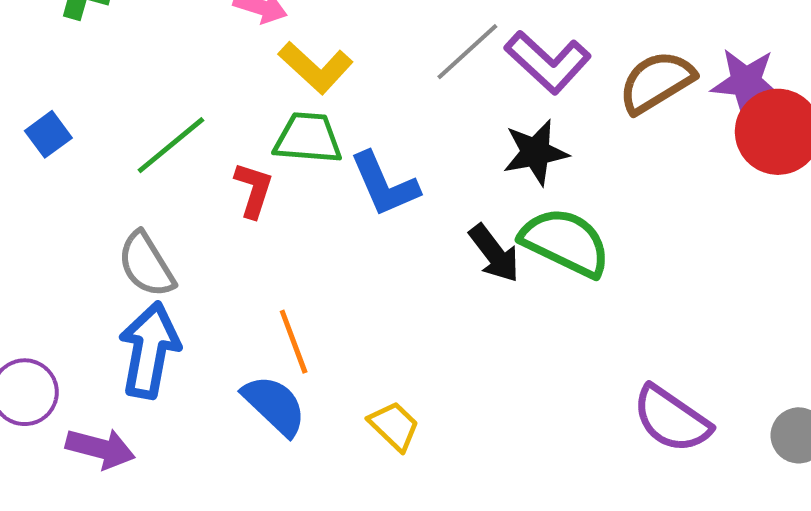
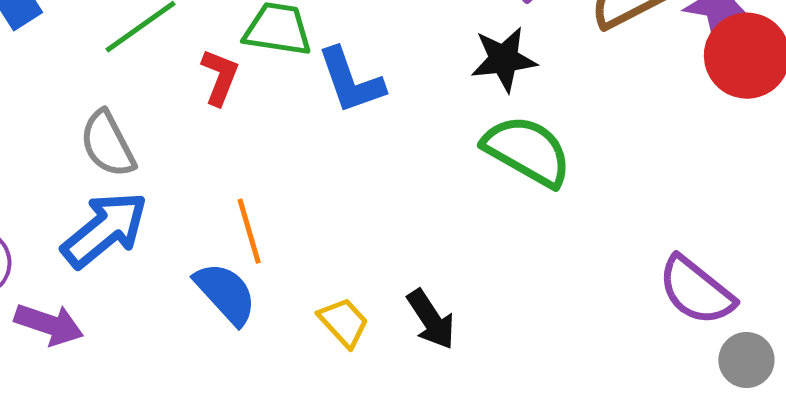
black arrow: (494, 253) -> (431, 319), moved
blue arrow: (149, 350) -> (105, 230), turned 36
purple semicircle: (672, 419) -> (696, 291), moved

